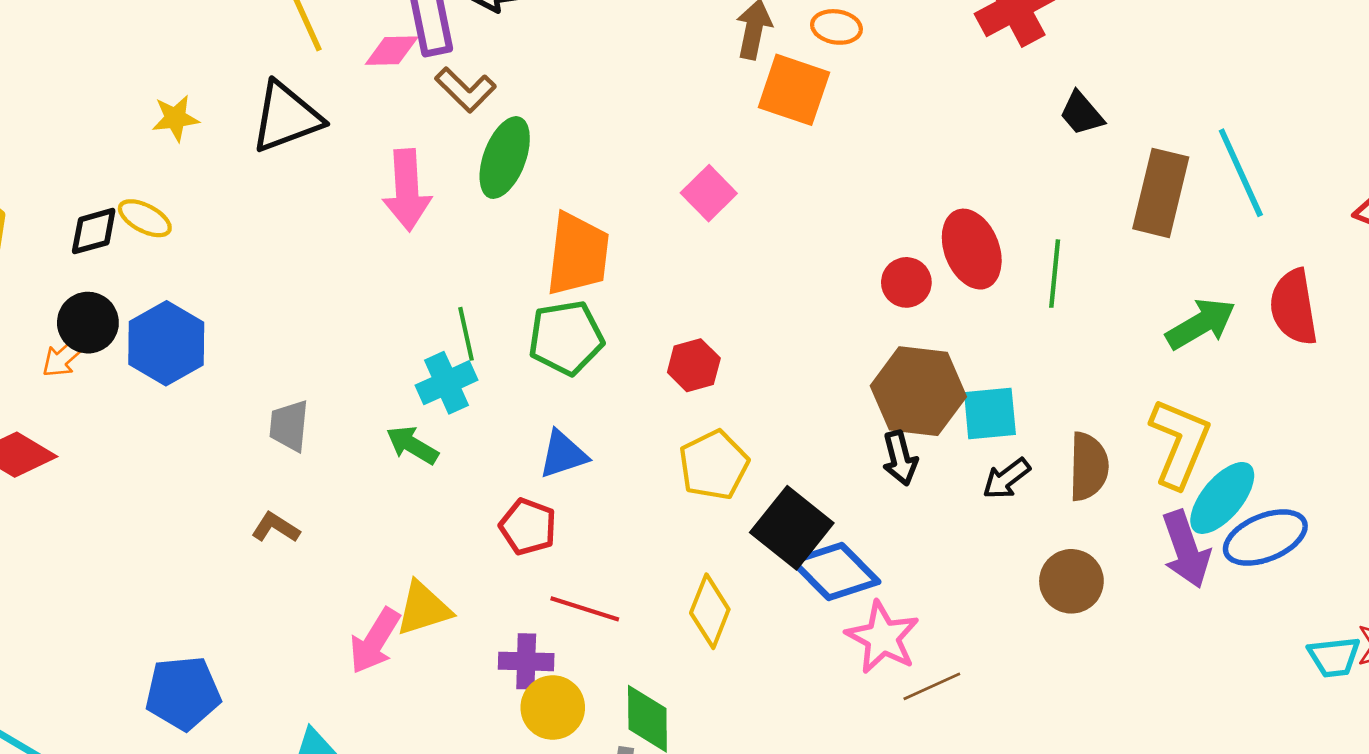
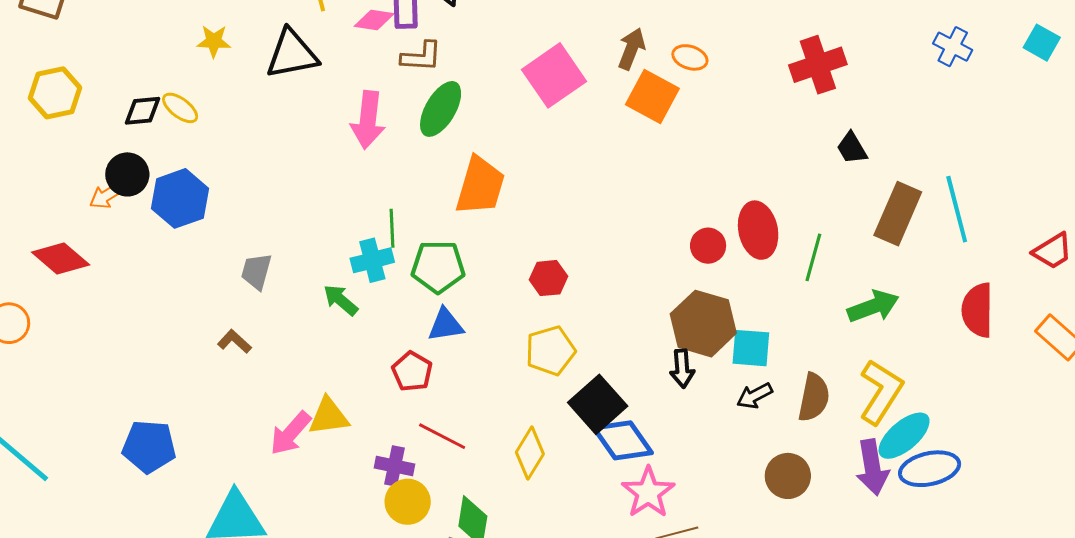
brown L-shape: (466, 90) -> (421, 56), turned -51
pink square: (709, 193) -> (554, 75), moved, size x1.6
green arrow: (1201, 324) -> (873, 306), moved
green pentagon: (566, 338) -> (438, 267), moved

